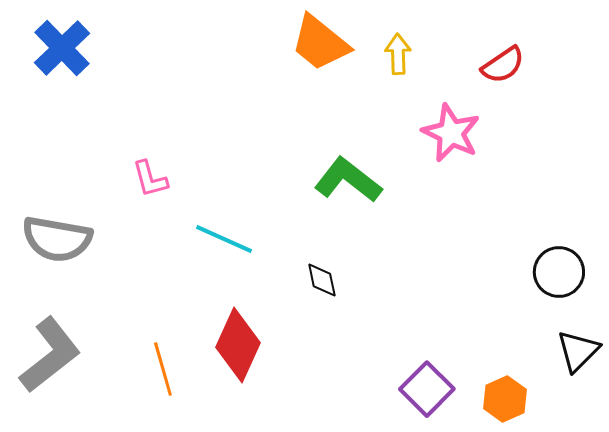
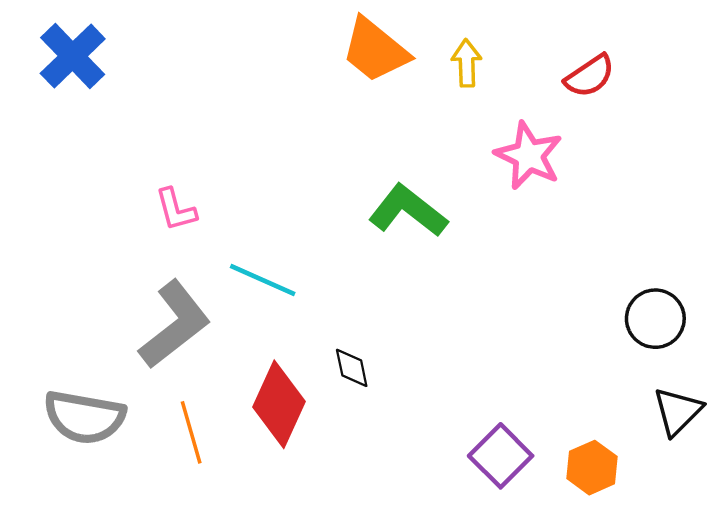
gray semicircle: (57, 239) -> (84, 417), moved
black diamond: (322, 280) -> (352, 368), moved
gray L-shape: (50, 355) -> (175, 325), moved

